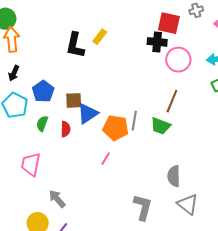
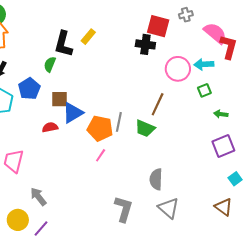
pink circle: (178, 60) -> (178, 69), moved
green semicircle: (42, 124) -> (50, 64), moved
red semicircle: (66, 129) -> (50, 127), turned -105
pink line: (106, 159) -> (101, 155), moved

